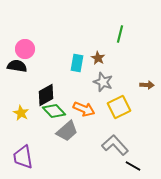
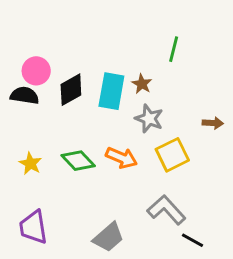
cyan rectangle: (77, 63) -> (111, 91), size x1.4
black diamond: (46, 95) -> (71, 90), moved
gray trapezoid: (67, 131) -> (109, 237), moved

